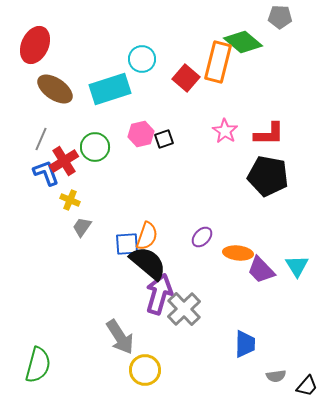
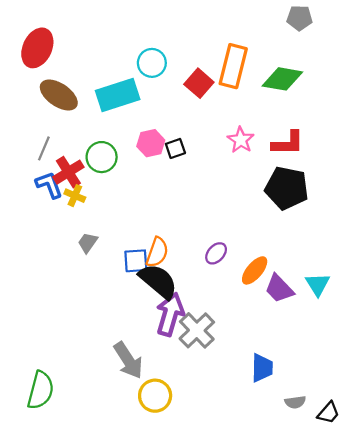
green diamond: (243, 42) -> (282, 79), moved, turned -30
yellow cross: (70, 200) -> (75, 196), moved
orange ellipse: (238, 253) -> (255, 270), turned -56

